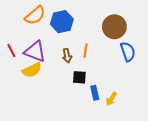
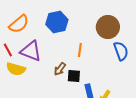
orange semicircle: (35, 15) -> (19, 24), moved
brown arrow: (67, 56) -> (60, 69), moved, turned 48
yellow semicircle: (32, 70) -> (16, 69), moved, turned 42

